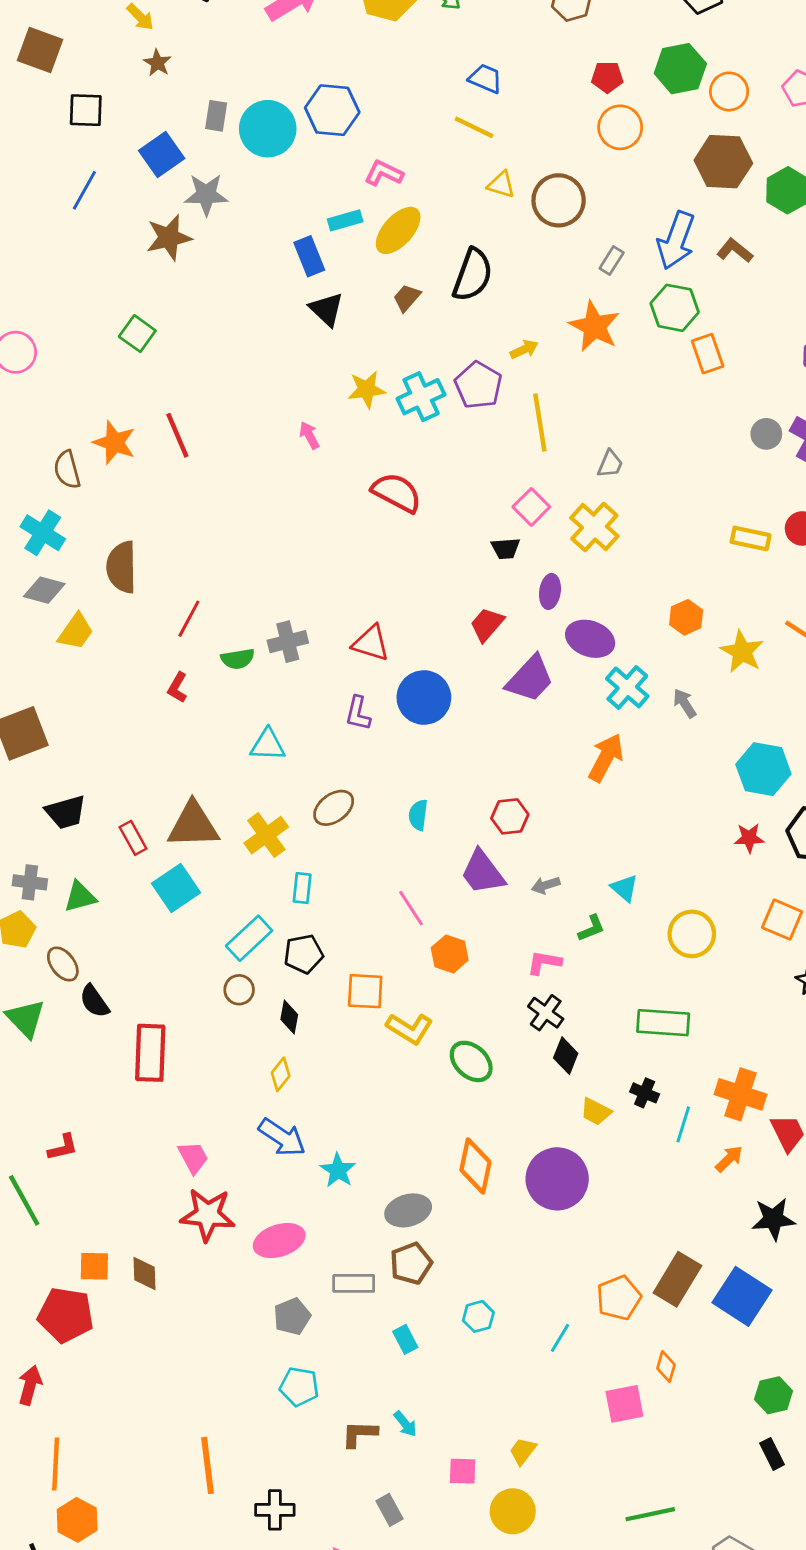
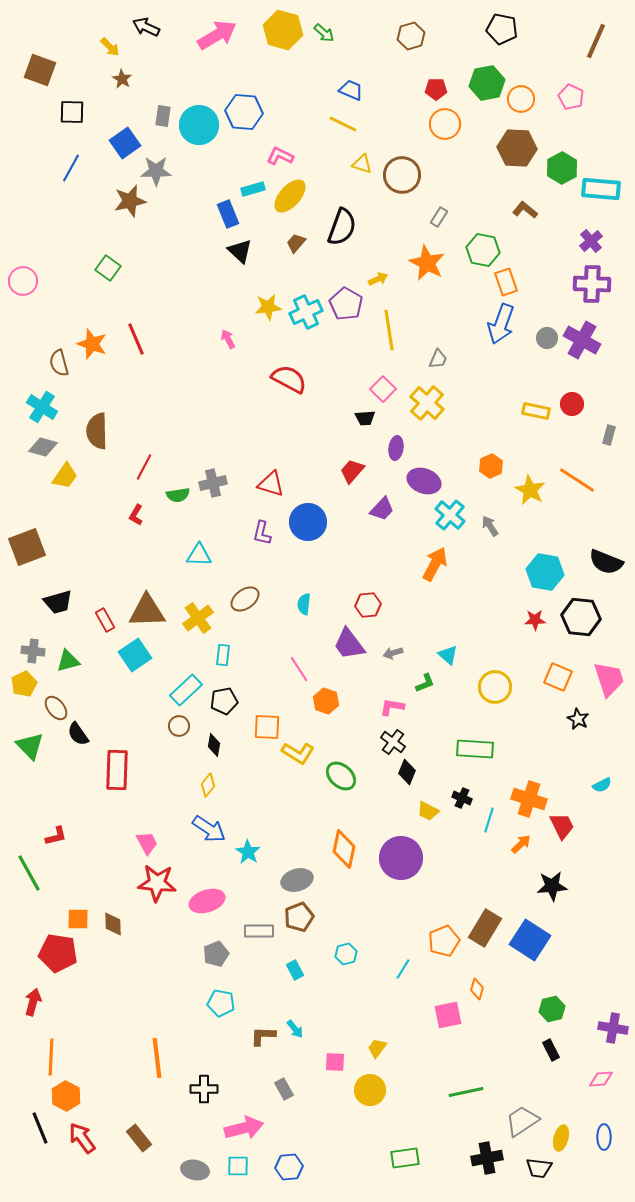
blue arrow: (676, 240) -> (501, 324), moved
purple trapezoid: (530, 679) -> (382, 509), size x0.7

